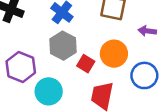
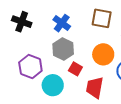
red square: (86, 64) -> (75, 69), moved

